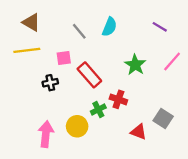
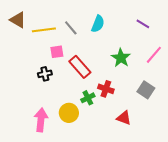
brown triangle: (31, 22) -> (18, 20), moved
yellow line: (27, 50) -> (44, 30), moved
gray square: (163, 118) -> (146, 90), moved

